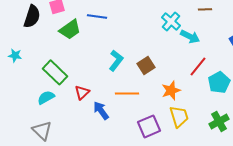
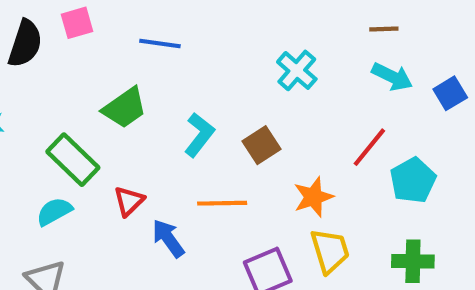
cyan cross: (171, 21) -> (297, 70), moved
green trapezoid: (70, 29) -> (125, 108), moved
cyan arrow: (190, 36) -> (392, 77), moved
green cross: (219, 121) -> (413, 261), turned 30

